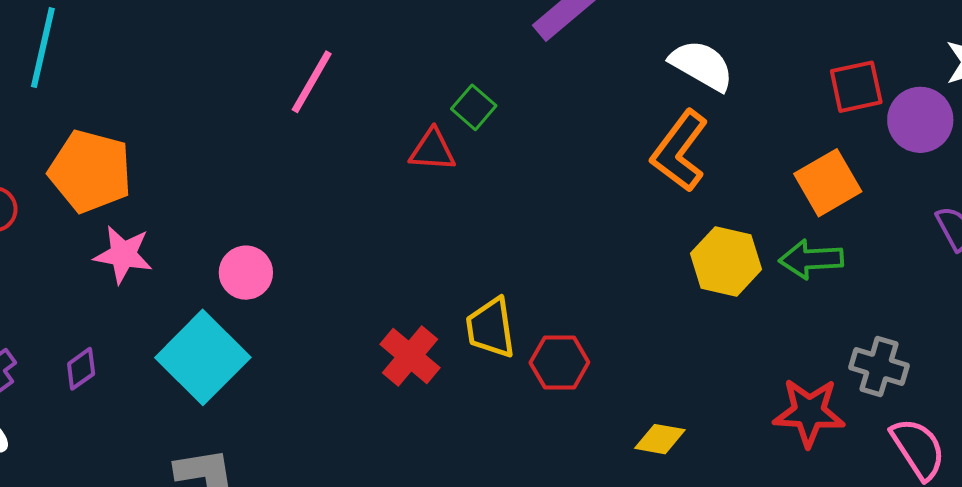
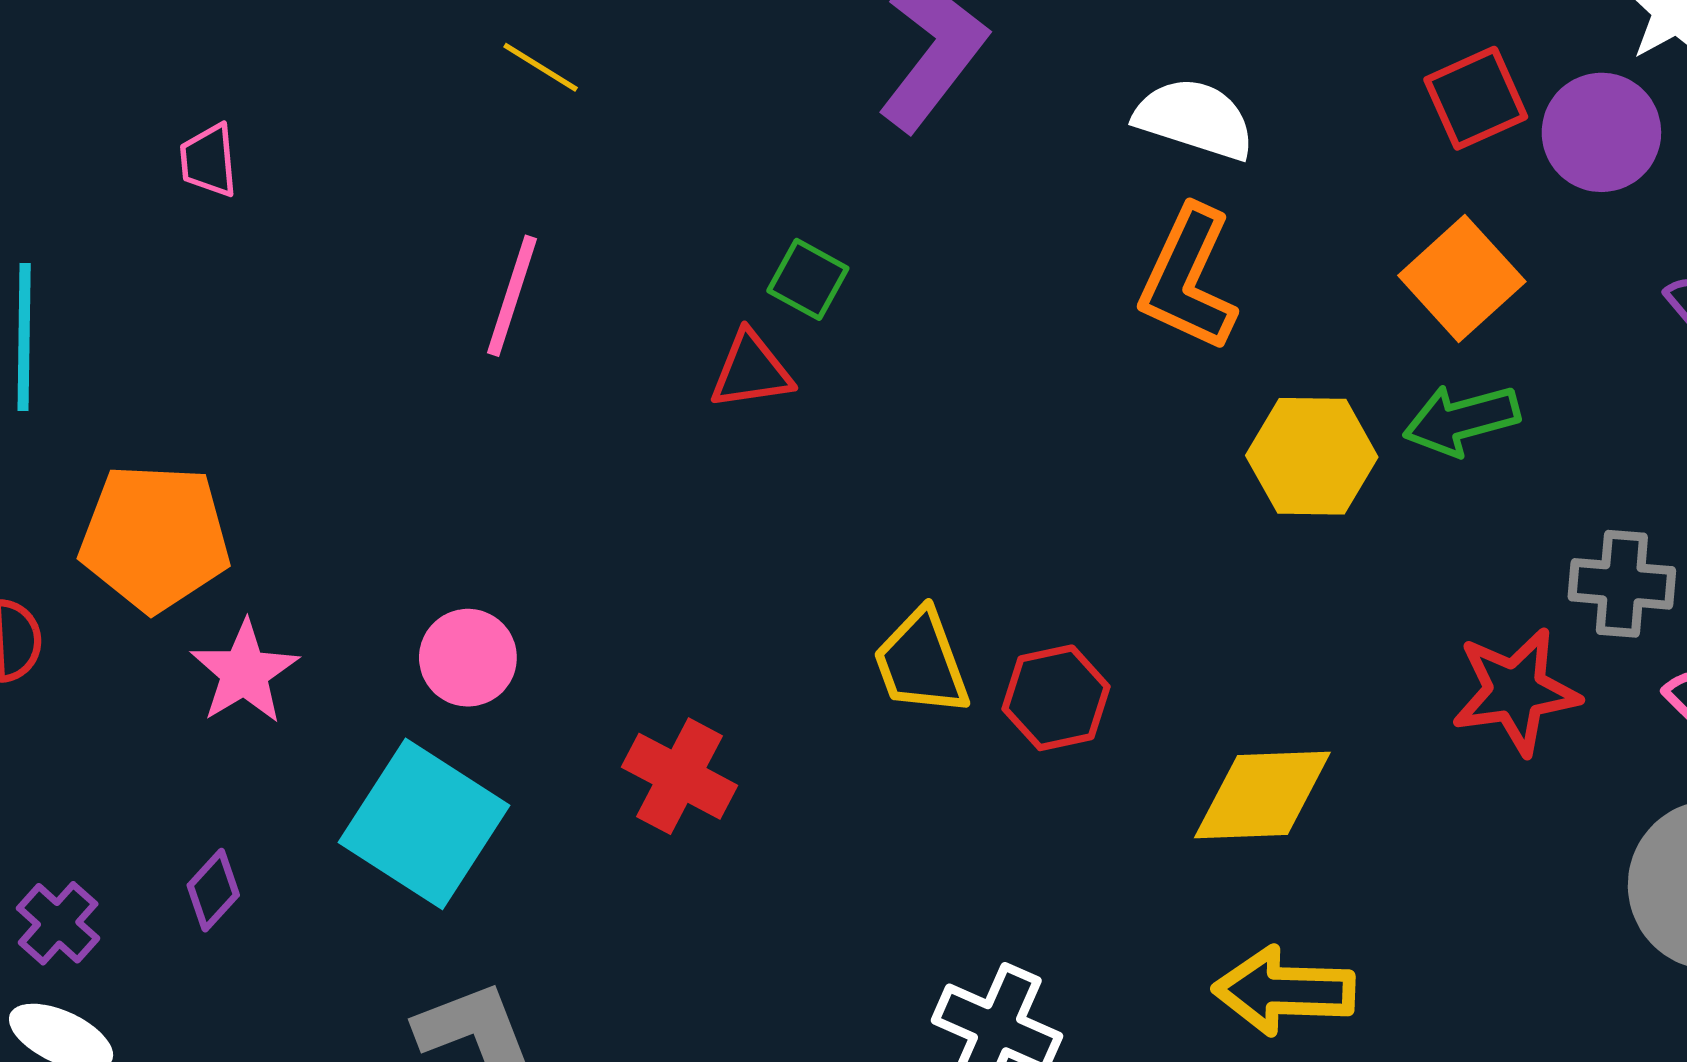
pink star: (123, 255) -> (244, 672), turned -30
red cross: (410, 356) -> (680, 776), moved
yellow diamond: (660, 439) -> (1262, 795), size x1.6

